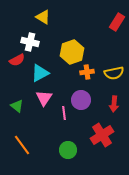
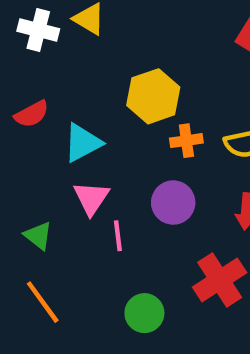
white cross: (30, 42) -> (38, 30), moved
green triangle: (17, 106) -> (38, 236), moved
pink line: (64, 113) -> (118, 236), moved

